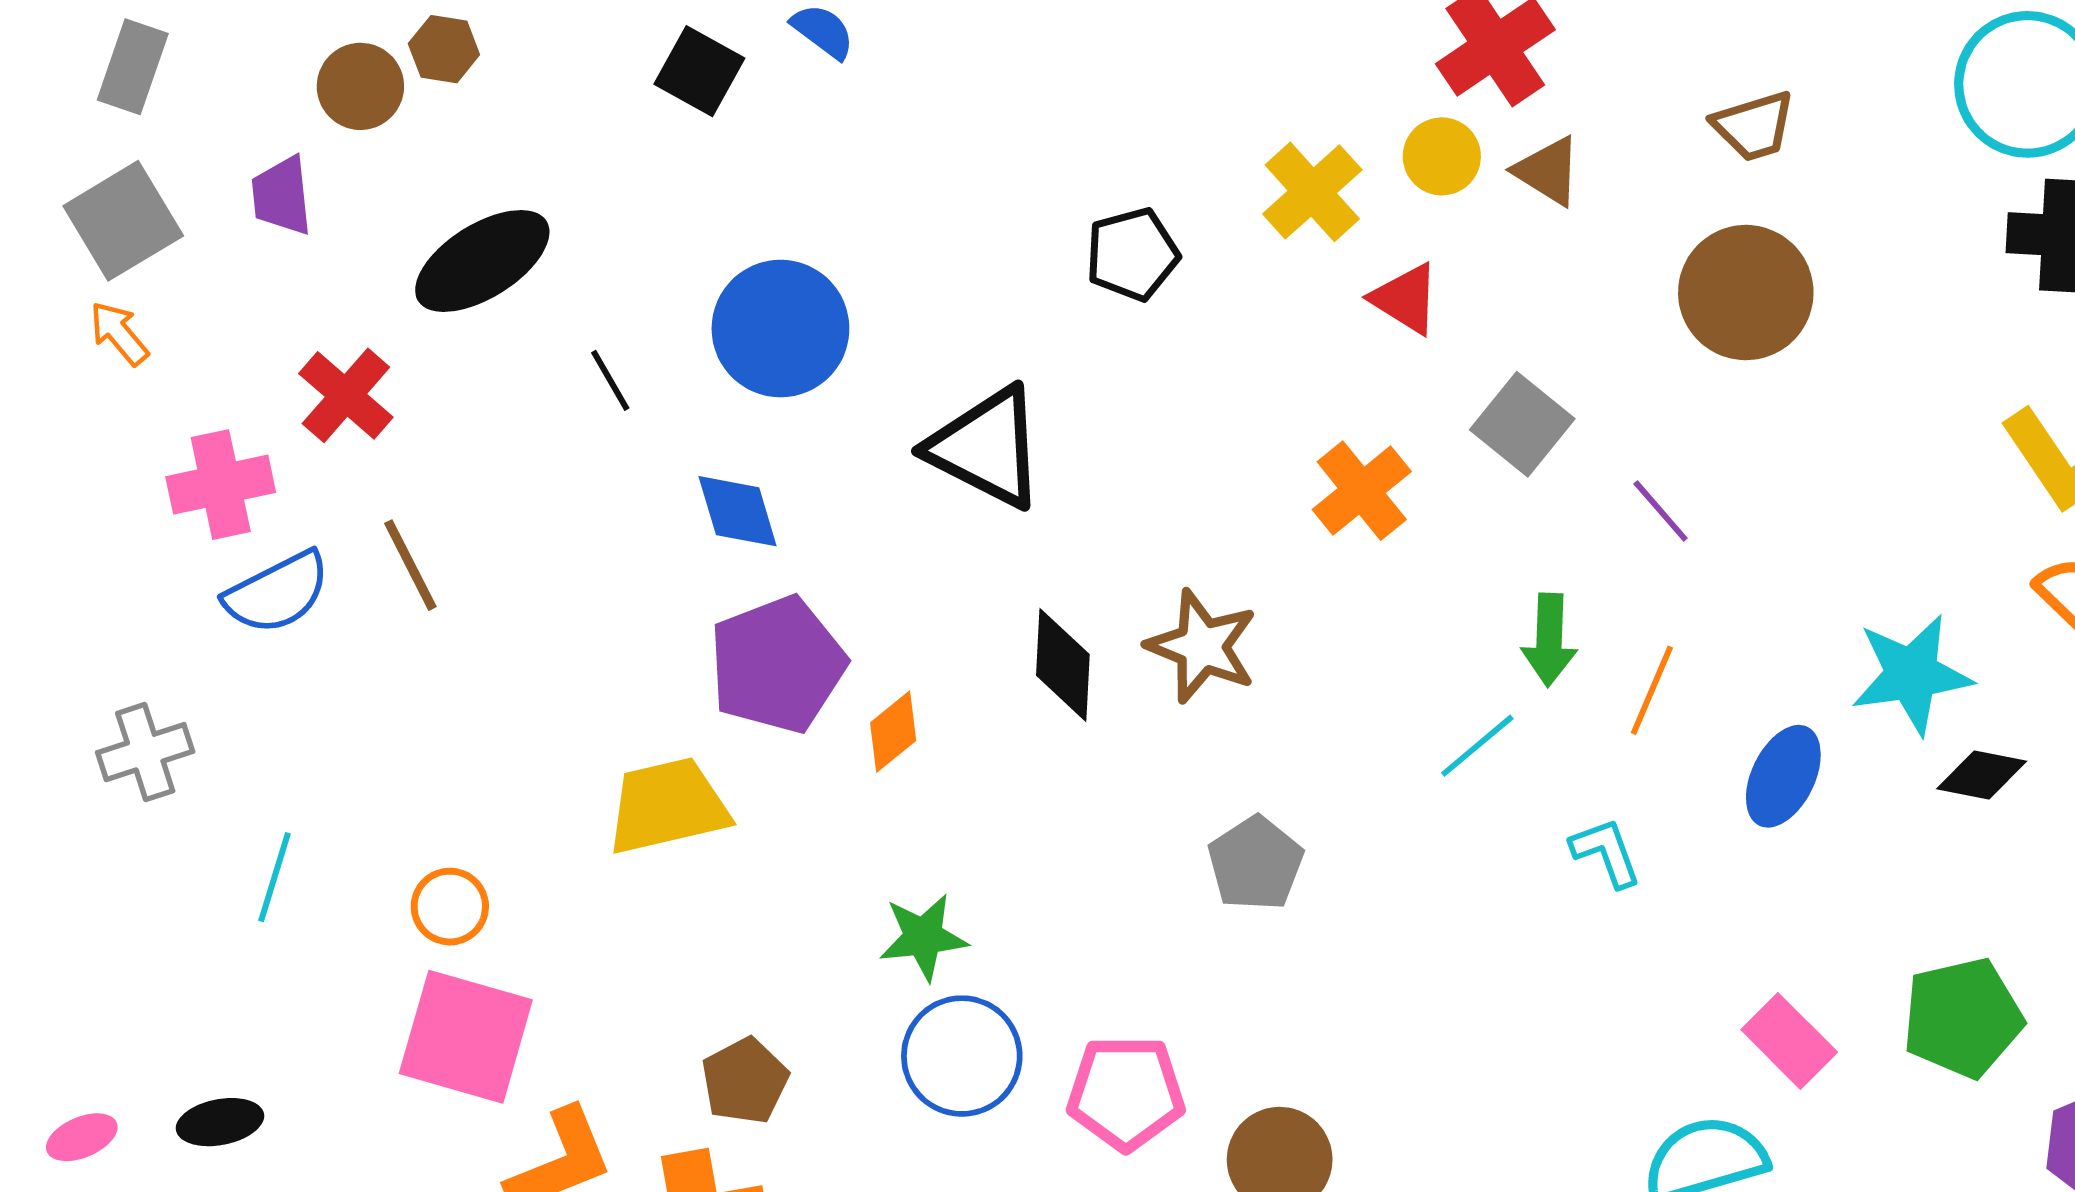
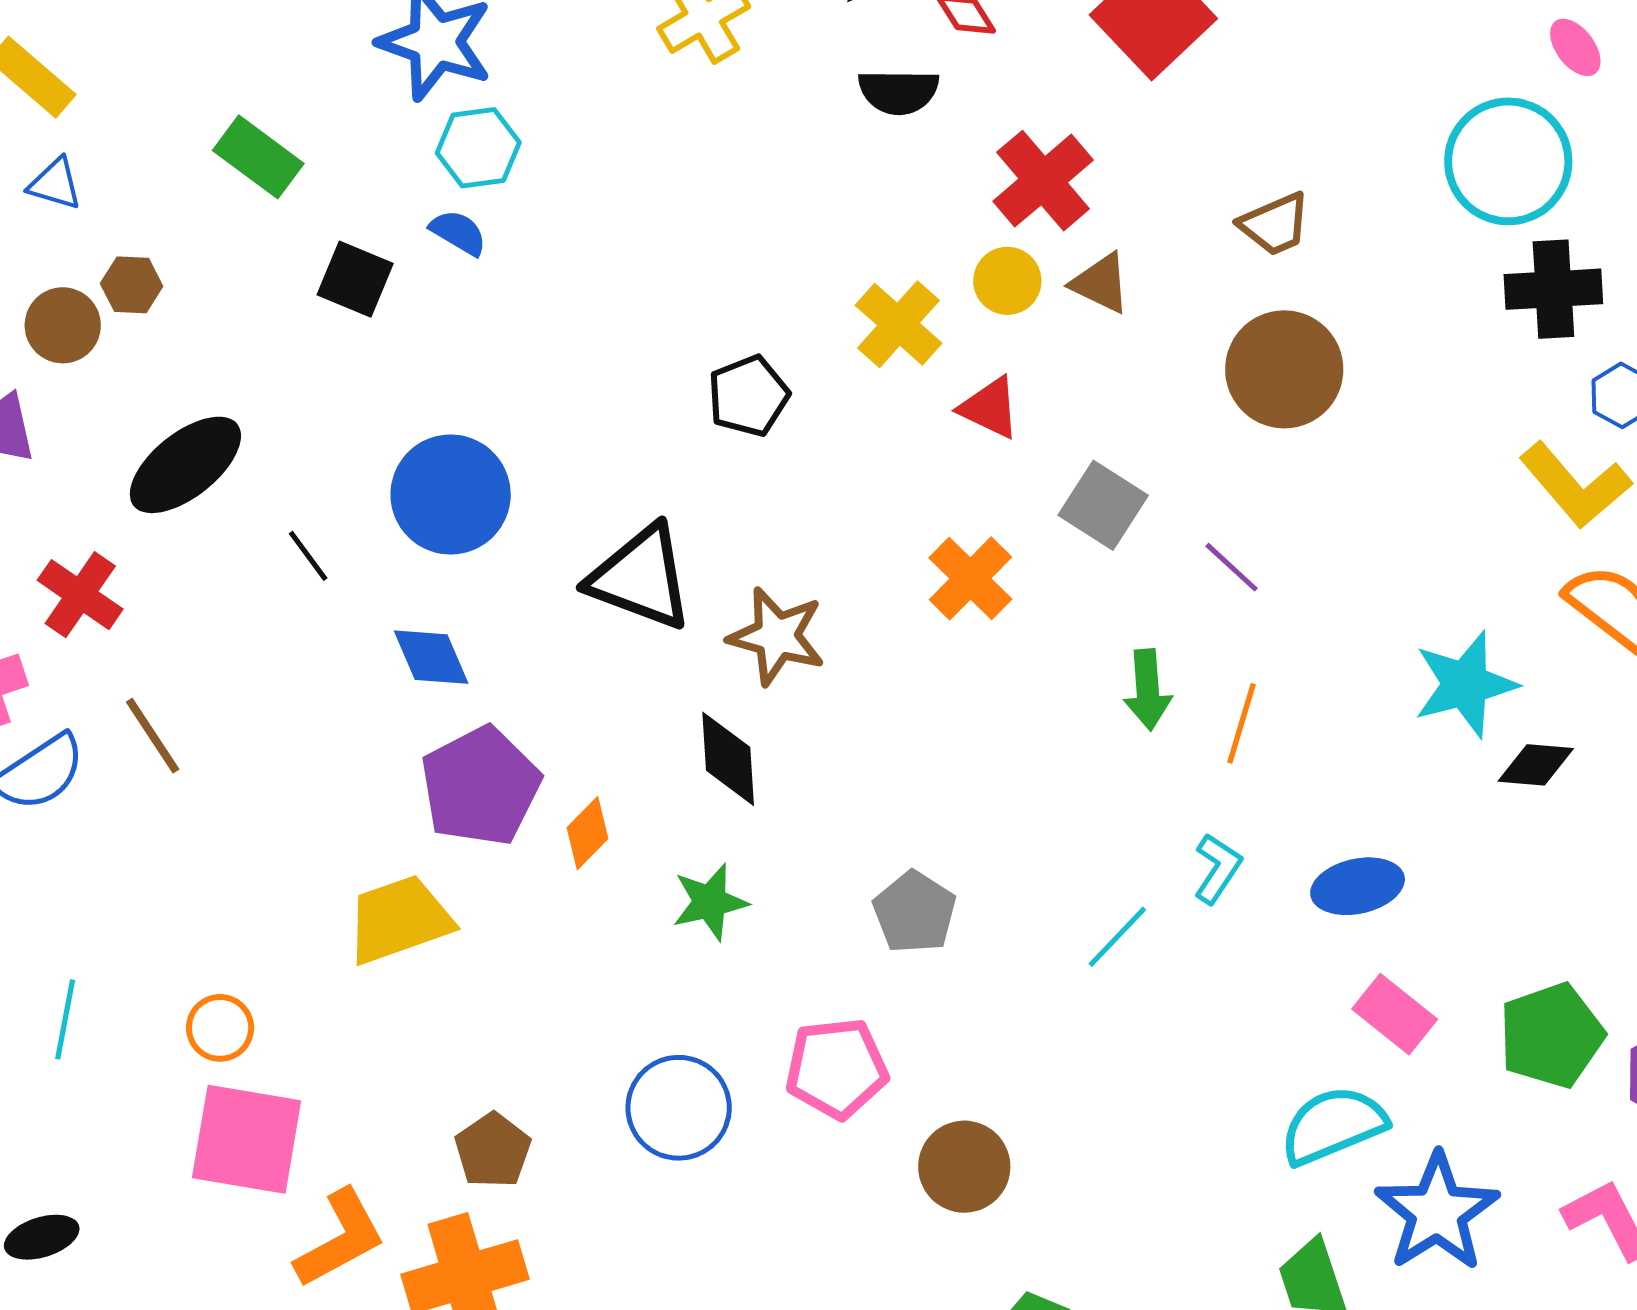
brown star: (1202, 646) -> (777, 636), moved
cyan line: (1477, 746) -> (1117, 937), moved
blue ellipse: (1783, 776) -> (1358, 886), moved, turned 58
cyan L-shape: (1606, 852) -> (1217, 868), turned 60
green star: (923, 937) -> (710, 902), moved
green pentagon: (1963, 1018) -> (1551, 1035), moved
pink pentagon: (1126, 1093) -> (837, 1068), moved

